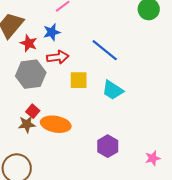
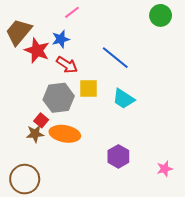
red star: (29, 43) -> (37, 50), size x1.4
red arrow: (58, 57) -> (67, 65), turned 40
gray hexagon: (31, 74) -> (59, 98), moved

